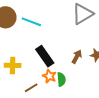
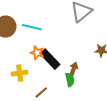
brown arrow: (77, 57) -> (74, 69), moved
orange star: (49, 76) -> (37, 53), moved

